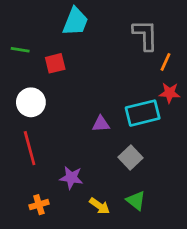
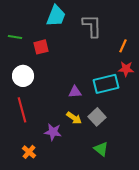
gray L-shape: (145, 35) -> (92, 26), moved
orange cross: (39, 205) -> (29, 152), turned -32
yellow arrow: (100, 206) -> (74, 118), moved

